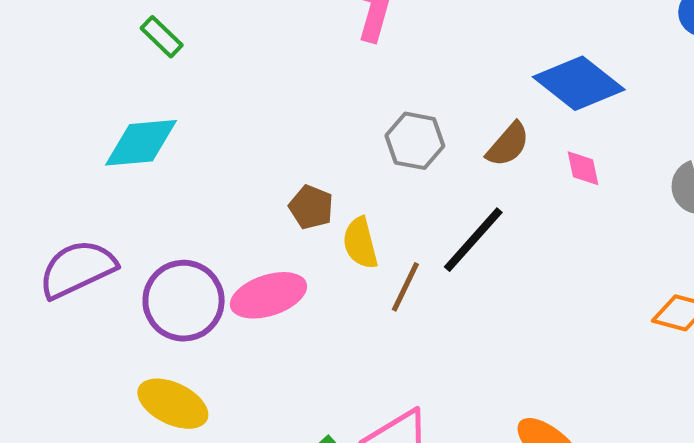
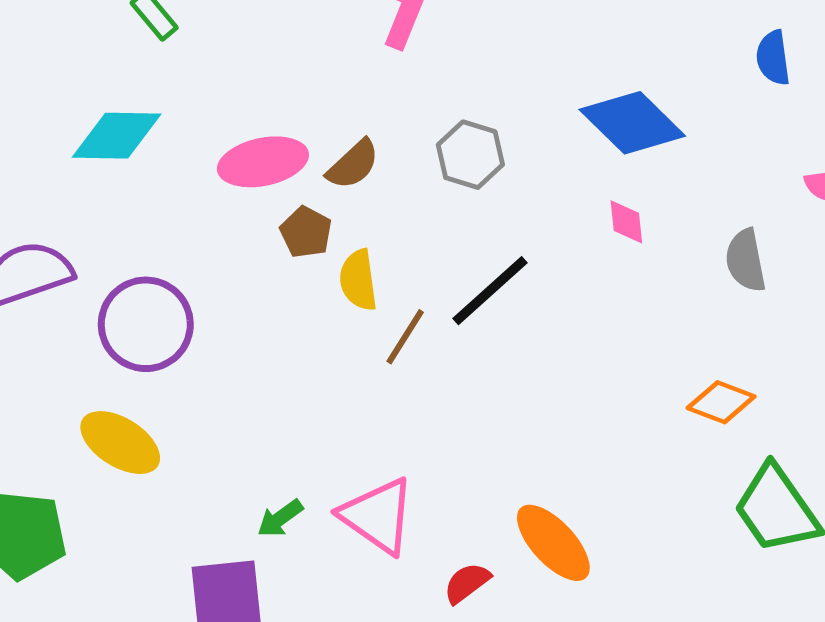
gray hexagon: (415, 141) -> (470, 155), moved
brown semicircle: (508, 144) -> (353, 164), moved
pink ellipse: (268, 295) -> (263, 162), moved

